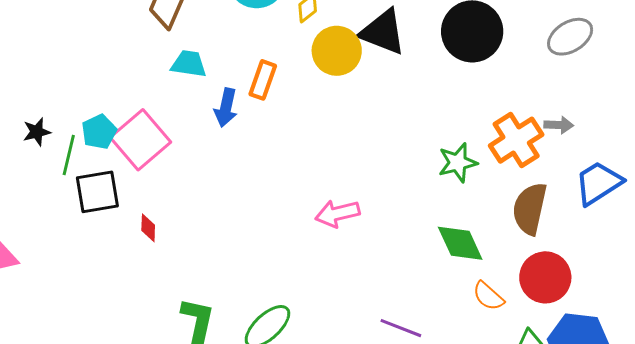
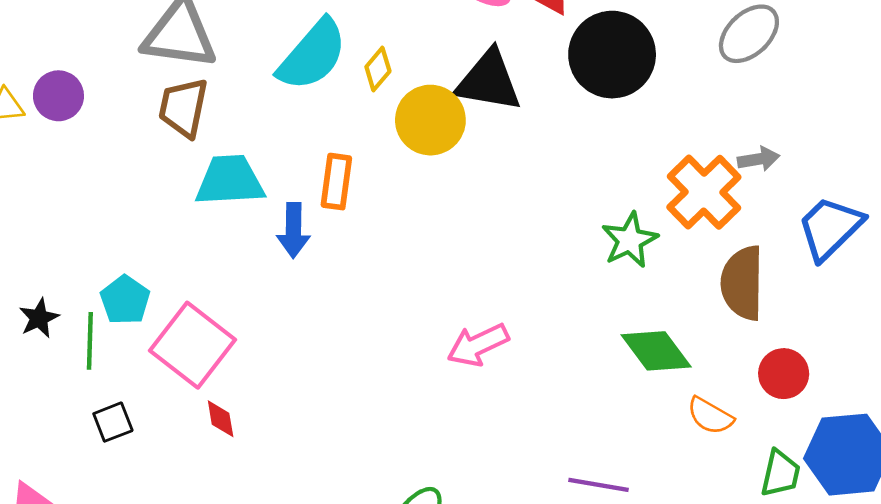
cyan trapezoid: (189, 64) -> (230, 181), size x1.4
pink square: (140, 140) -> (193, 345), moved
black square: (97, 192) -> (113, 422), moved, size x0.6
red circle: (545, 277) -> (784, 374), size x0.7

